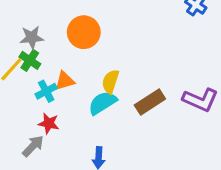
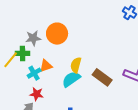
gray star: (32, 37) -> (33, 38), moved
green cross: (30, 60) -> (23, 53), turned -32
brown rectangle: (150, 102) -> (102, 77), turned 72

